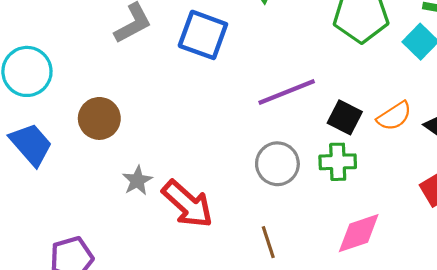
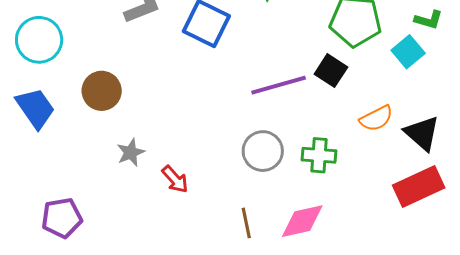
black square: (345, 117) -> (331, 71), moved
red arrow: (188, 204) -> (175, 179), size x0.6
pink diamond: (359, 233) -> (302, 221), moved

